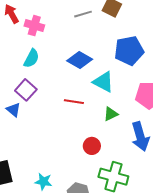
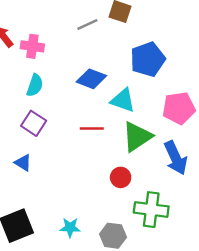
blue triangle: (13, 110) -> (23, 163), moved
green triangle: (111, 114) -> (137, 137), size x1.8

